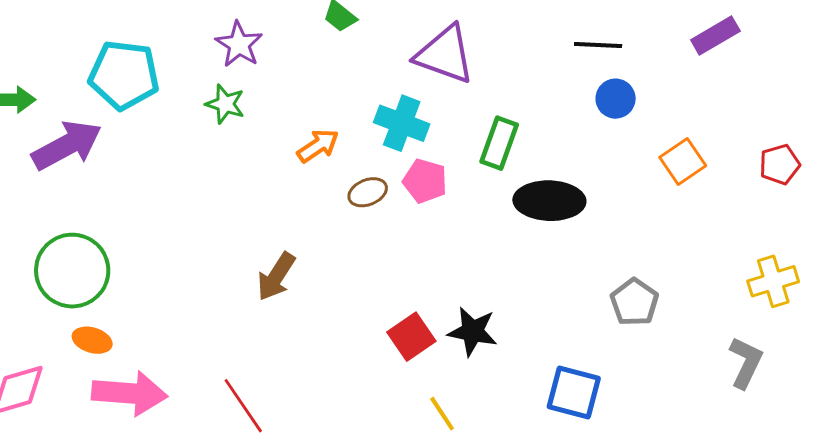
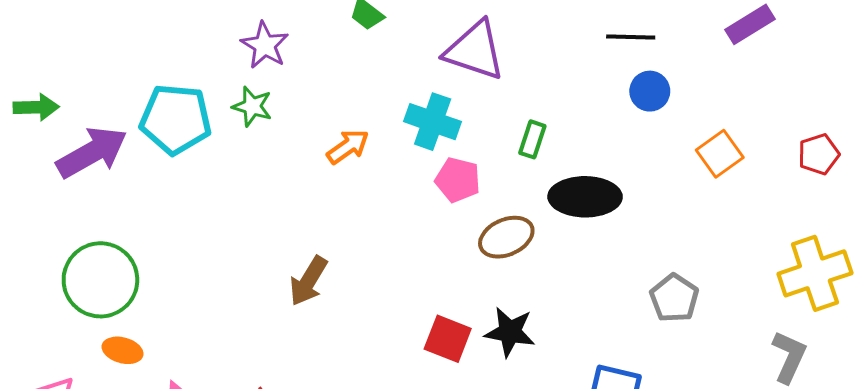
cyan pentagon: (124, 75) -> (176, 119), moved
green rectangle: (499, 143) -> (532, 139), size x0.7
brown ellipse: (368, 192) -> (506, 237), moved, size x1.4
yellow cross: (773, 281) -> (815, 273), size x1.4
red square: (411, 337) -> (448, 339), turned -33

